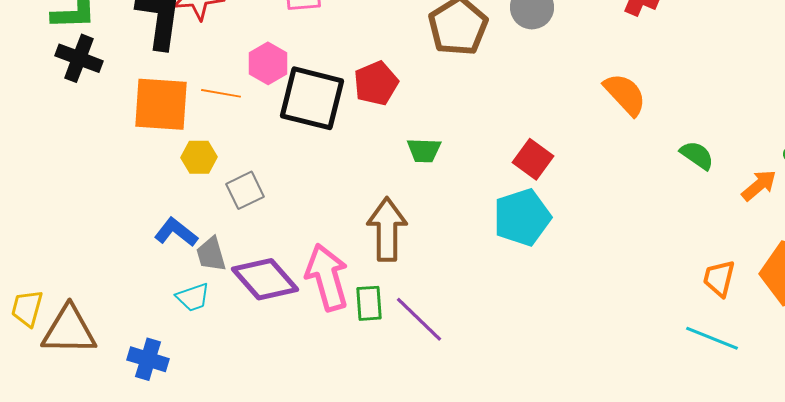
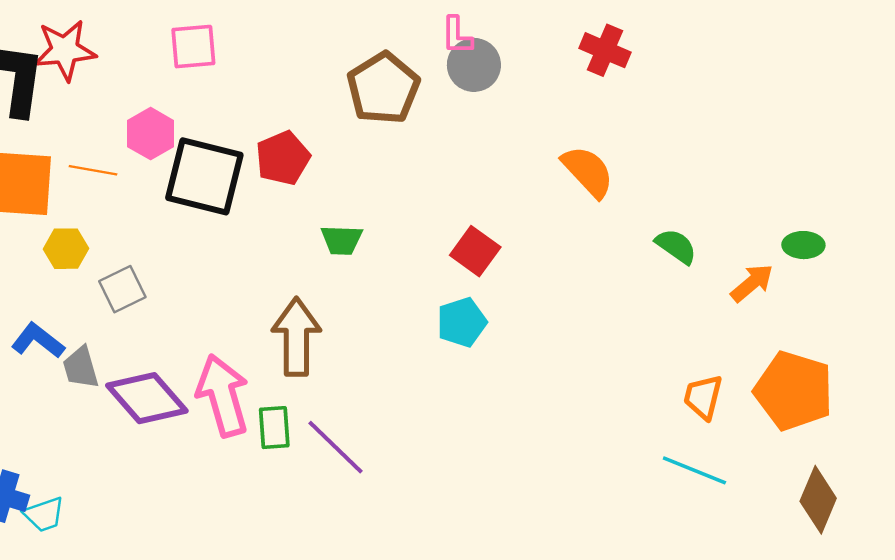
cyan pentagon: (522, 217) -> (462, 322), size x0.7
cyan trapezoid: (193, 297) -> (44, 515), moved

